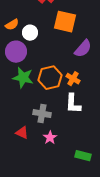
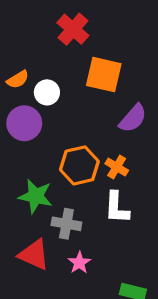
green star: (23, 78) -> (36, 196), moved
red triangle: (22, 133) -> (34, 255), size x1.5

